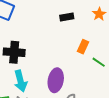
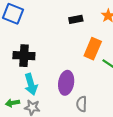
orange rectangle: (83, 47) -> (93, 49), size x1.5

